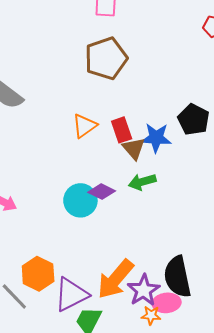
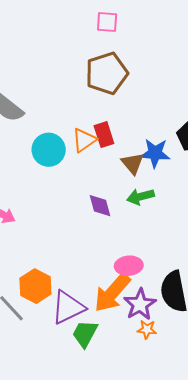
red rectangle: (122, 130) -> (104, 135), moved
purple diamond: (102, 192) -> (100, 206), turned 48
cyan circle: (80, 200) -> (49, 150), moved
pink ellipse: (167, 303) -> (129, 266), moved

